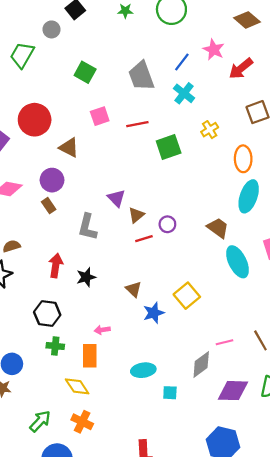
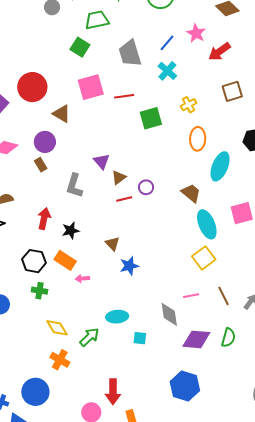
green trapezoid: (22, 55) -> (97, 20), moved, turned 45
pink square: (100, 116) -> (91, 87), size x1.5
orange ellipse: (243, 159) -> (198, 139), moved
yellow square: (187, 296) -> (204, 258), moved
orange rectangle: (90, 356) -> (65, 260), moved, turned -60
gray diamond: (201, 364) -> (169, 314), turned -65
green arrow: (40, 421) -> (89, 337), moved

